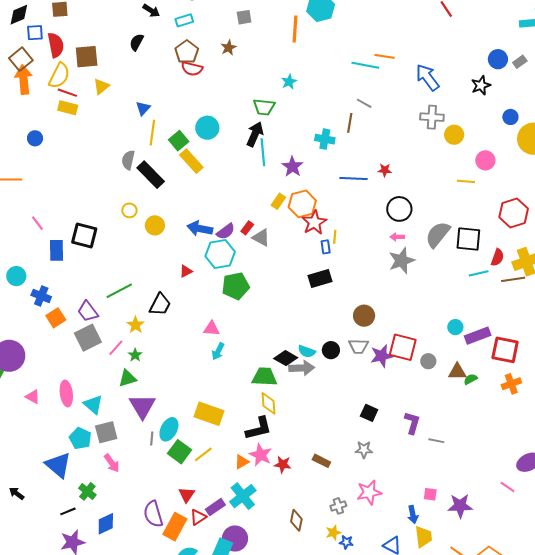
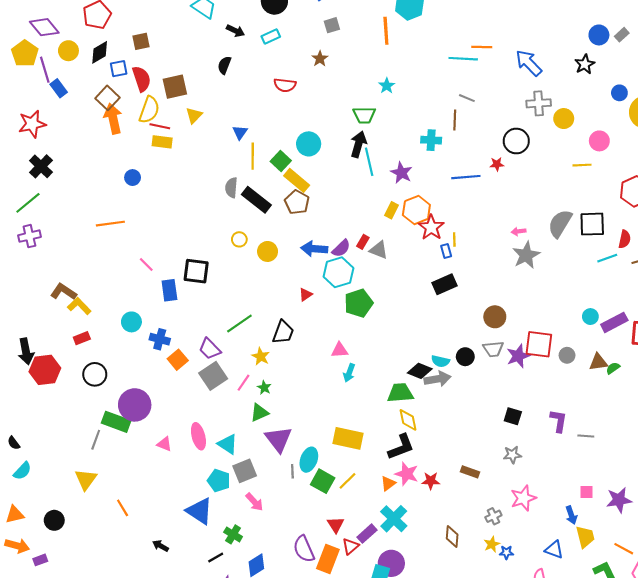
brown pentagon: (187, 52) -> (297, 202), moved
black circle: (399, 209) -> (516, 141), moved

